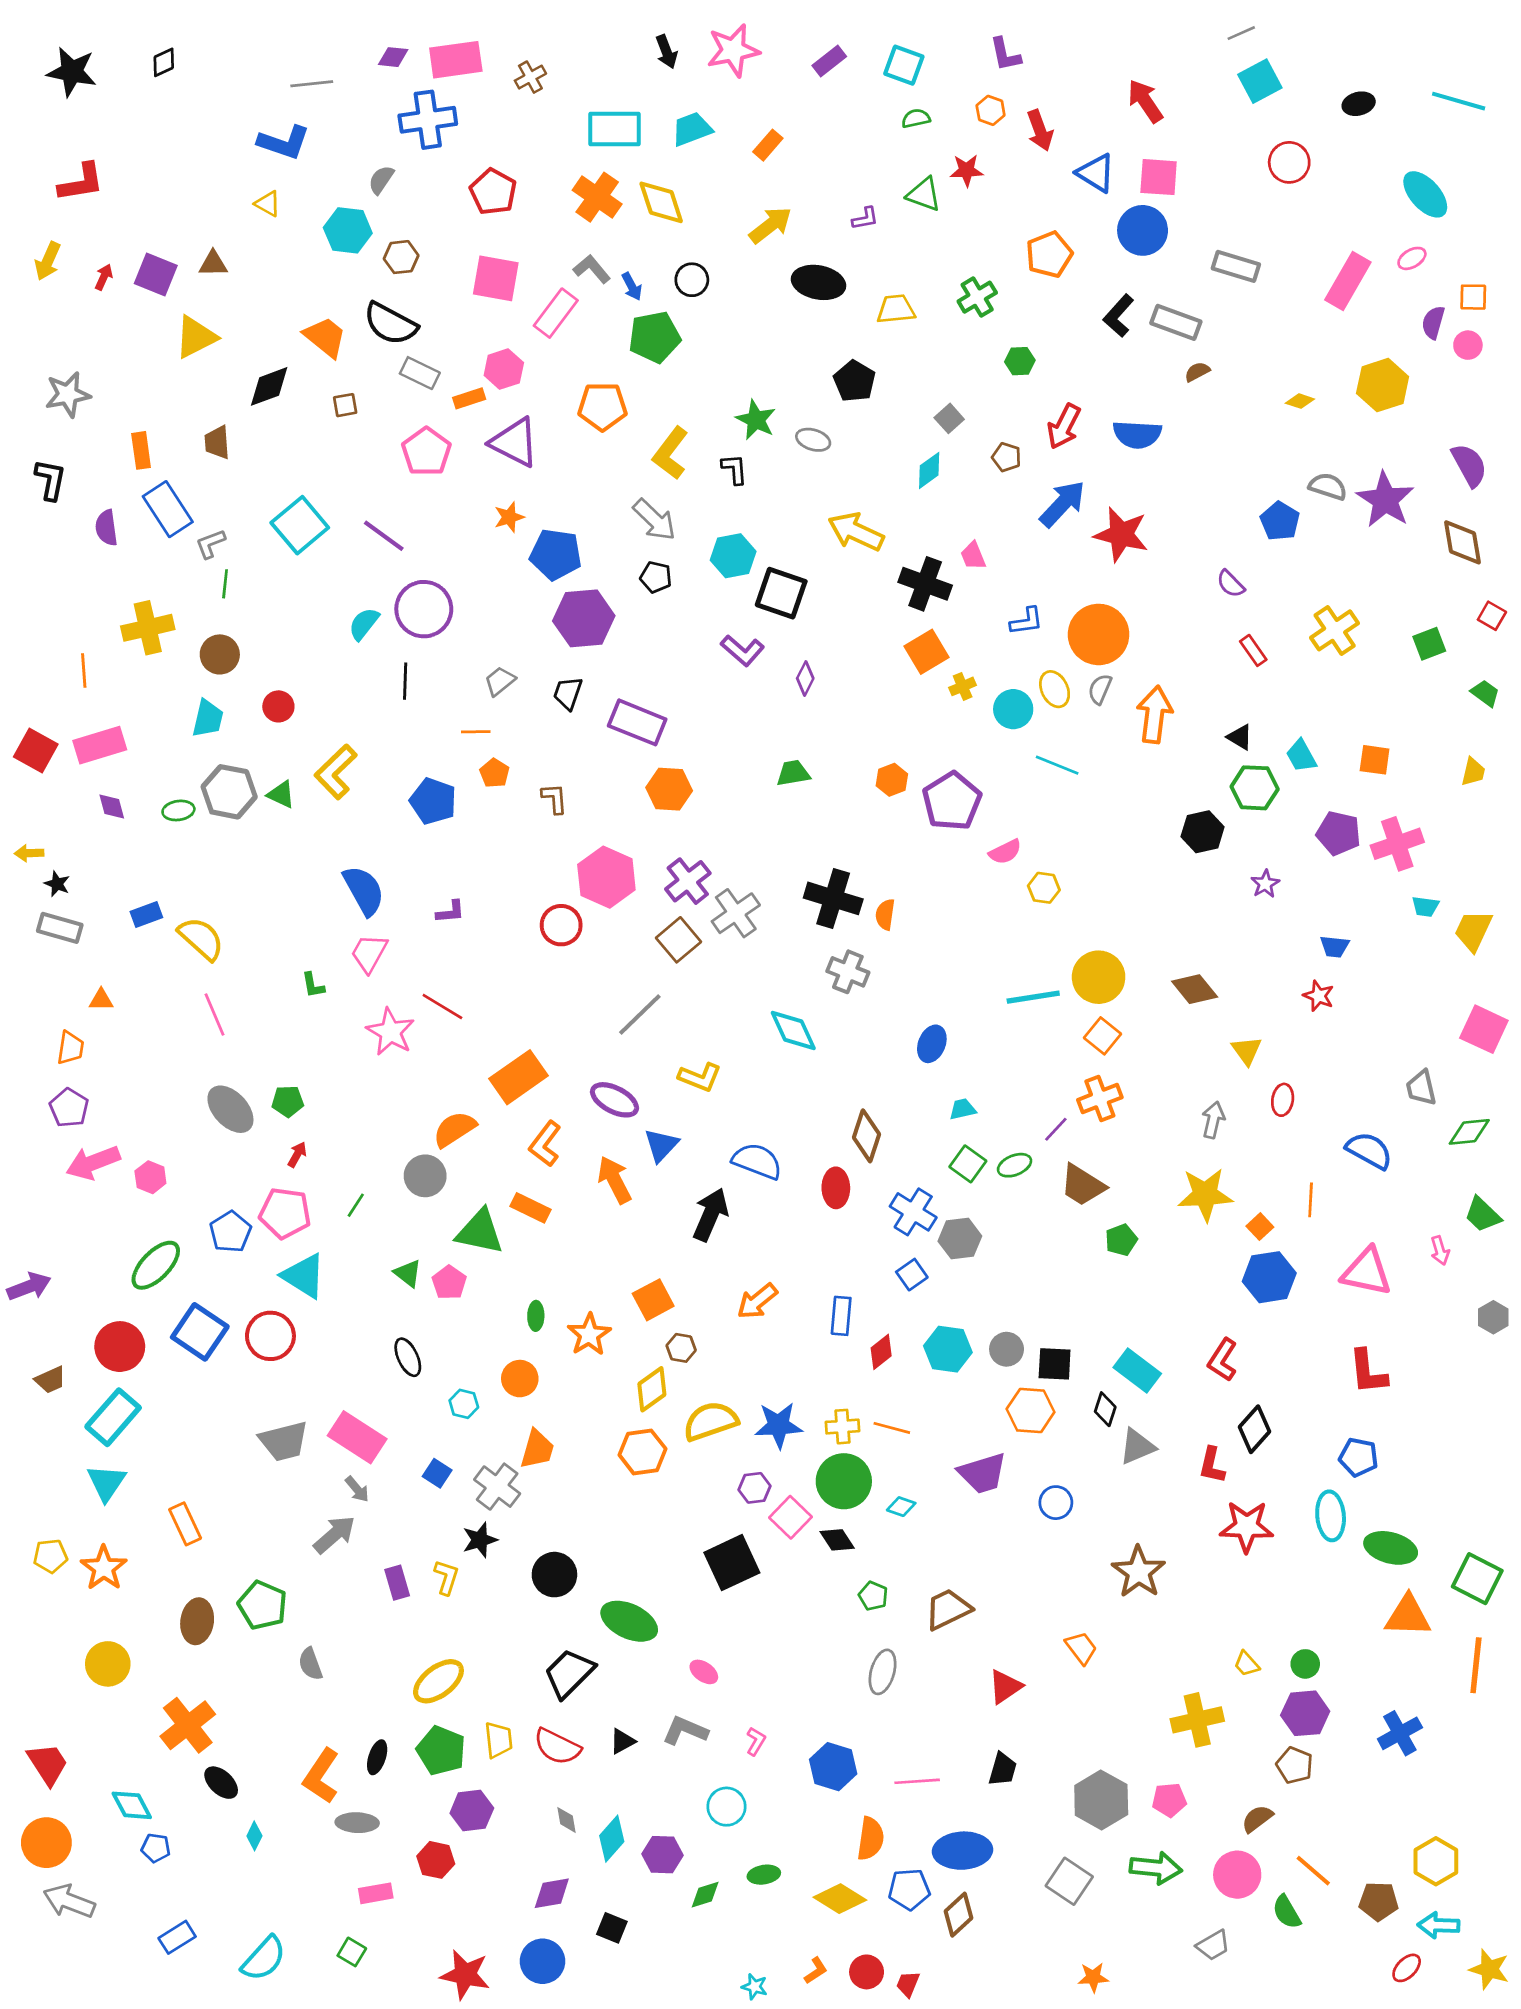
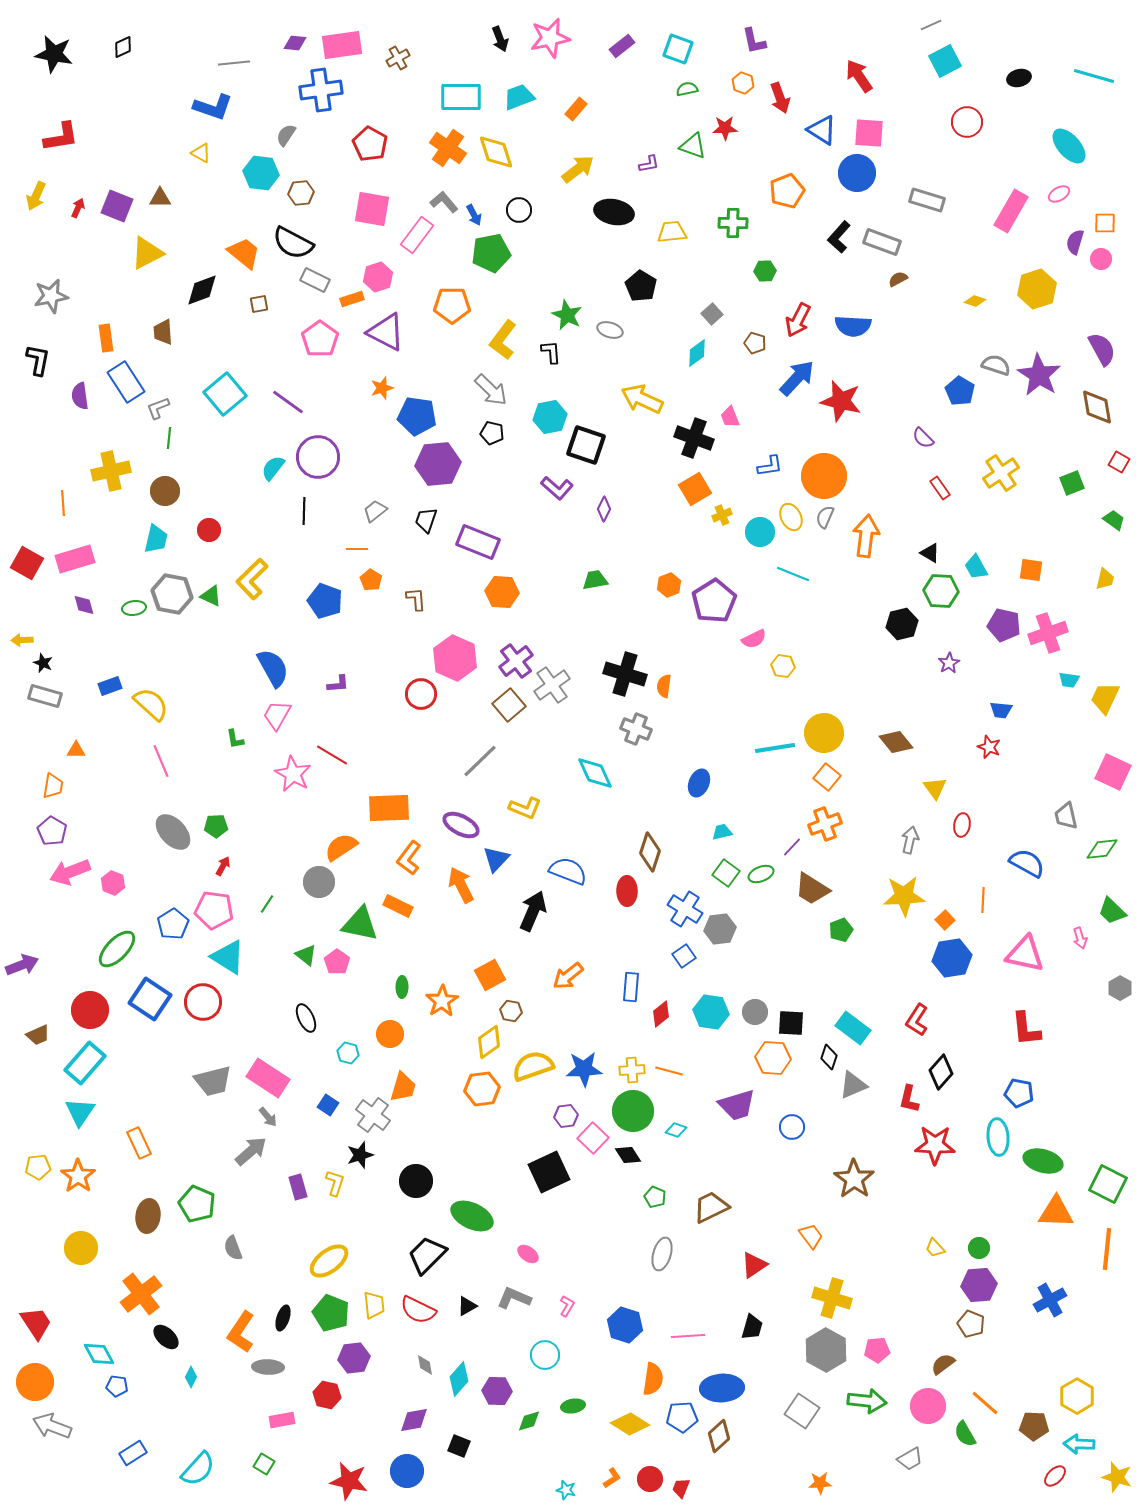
green cross: (977, 297) -> (733, 223), turned 32
orange rectangle: (518, 1077) -> (389, 808), turned 33
yellow cross: (1197, 1720) -> (832, 1298), moved, turned 30

